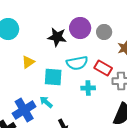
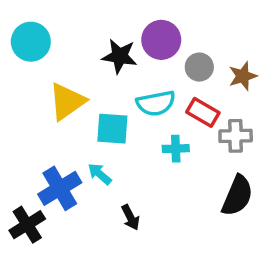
gray circle: (104, 32) -> (199, 67), moved
yellow triangle: (28, 62) -> (67, 101), size x1.6

